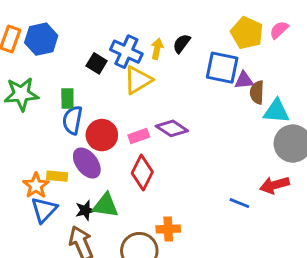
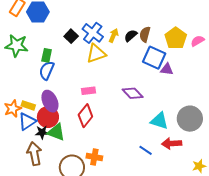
brown semicircle: (257, 92) -> (145, 34), moved
cyan triangle: (276, 111) -> (159, 121), moved
purple diamond: (172, 128) -> (133, 93), moved
red circle: (102, 135) -> (48, 117), moved
blue triangle: (44, 210) -> (27, 121), moved

